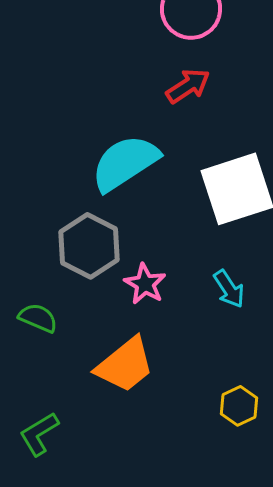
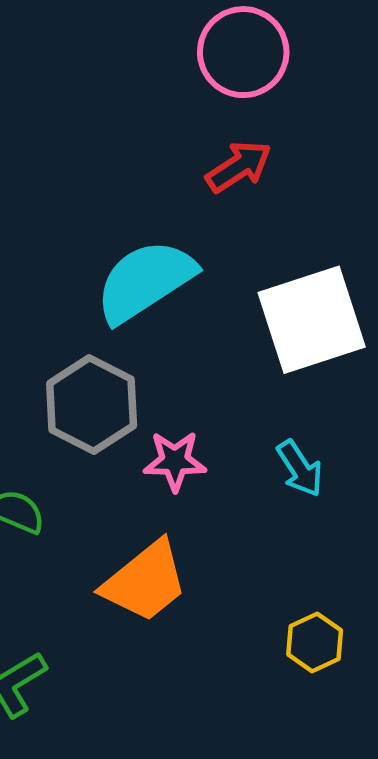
pink star: (145, 284) -> (175, 461), turned -30

